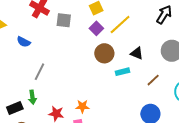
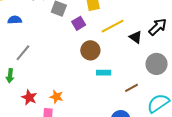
purple square: (96, 28) -> (79, 23), moved
blue semicircle: (24, 42) -> (15, 20), turned 136
black triangle: (137, 53) -> (136, 37), moved

